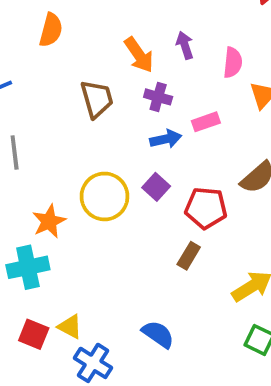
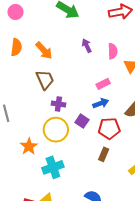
orange arrow: (139, 55) -> (44, 50), moved
purple cross: (158, 97) -> (58, 104), moved
blue arrow: (166, 139) -> (101, 103), moved
cyan cross: (28, 267) -> (53, 167), moved

